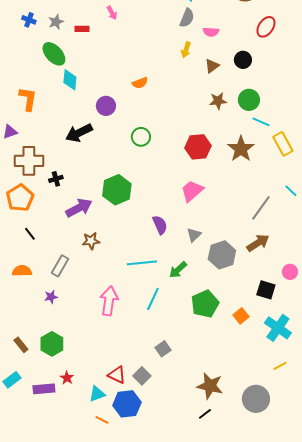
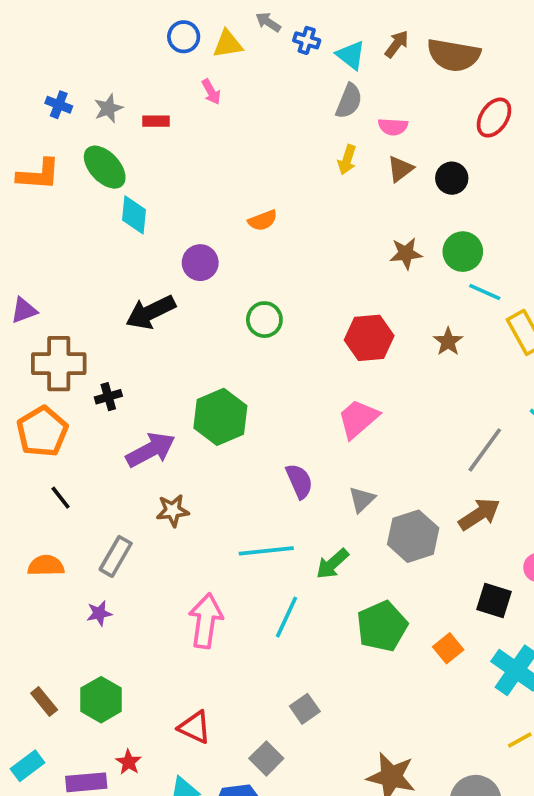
brown triangle: (212, 66) -> (400, 169), moved
orange L-shape: (28, 99) -> (39, 174), moved, turned 85
brown star: (241, 149) -> (448, 342), size x0.6
red triangle: (117, 375) -> (195, 727), moved

